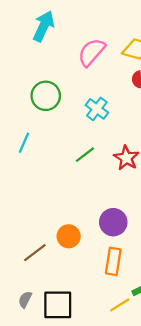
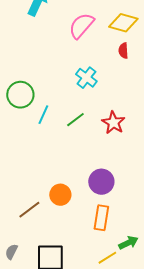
green circle: (46, 96) -> (20, 95), moved
cyan line: (24, 143) -> (43, 115), moved
gray semicircle: (25, 299) -> (11, 252), moved

